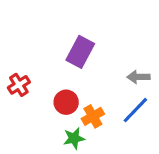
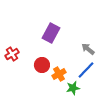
gray arrow: (139, 77) -> (88, 49), turned 40
green star: (74, 138) -> (73, 88), moved

